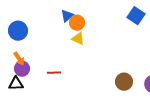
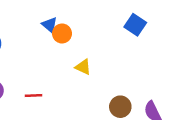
blue triangle: (67, 16) -> (50, 25), turned -40
yellow triangle: (78, 39) -> (83, 67), moved

